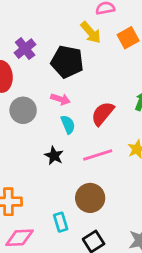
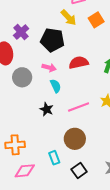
red semicircle: (103, 114) -> (79, 63), moved, turned 42

